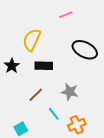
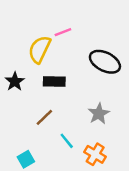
pink line: (66, 15) -> (63, 32), moved
gray star: (70, 92) -> (99, 114), moved, turned 30
orange cross: (77, 125) -> (95, 154), turned -36

